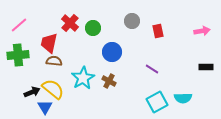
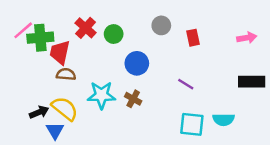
green cross: (18, 55) -> (40, 38), moved
black rectangle: (206, 67) -> (252, 82), size x1.5
cyan star: (83, 78) -> (101, 95), turned 30
cyan square: (157, 102) -> (192, 124), turned 35

